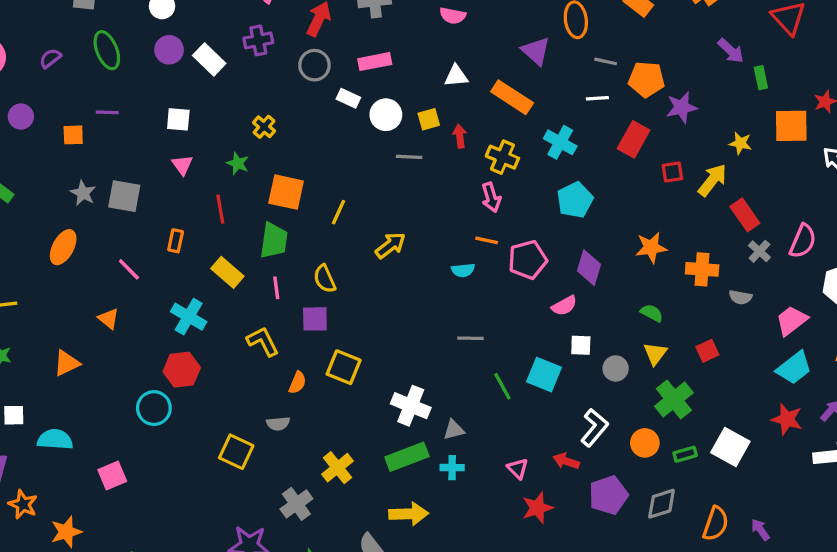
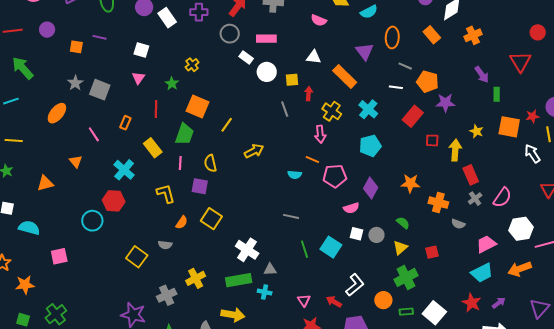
gray line: (409, 157) -> (285, 109), moved, turned 56
yellow arrow: (712, 180) -> (455, 150), turned -45
gray circle: (616, 368) -> (376, 235), moved

